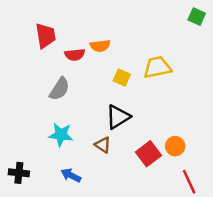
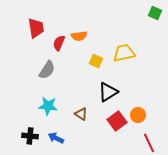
red semicircle: (75, 55) -> (59, 43), turned 119
black triangle: (118, 117) -> (108, 92), moved
black cross: (19, 173) -> (30, 136), moved

